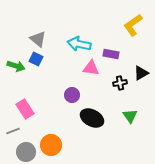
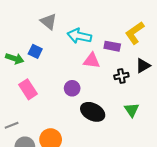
yellow L-shape: (133, 25) -> (135, 33), moved
gray triangle: (38, 39) -> (49, 22), moved
pink rectangle: (25, 109) -> (28, 89), moved

